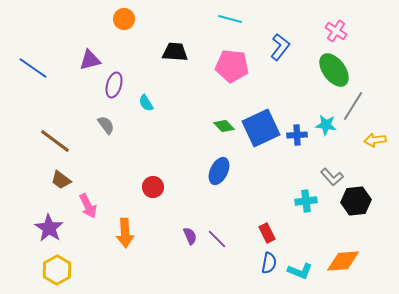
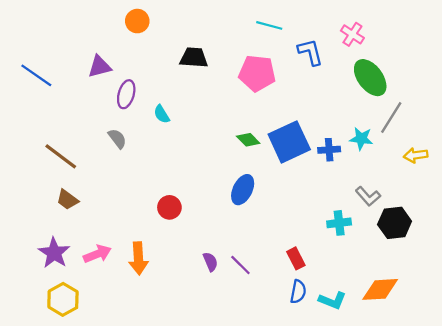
cyan line: (230, 19) -> (269, 25), moved
pink cross: (336, 31) -> (352, 34), moved
blue L-shape: (280, 47) -> (310, 52), turned -52
pink arrow: (88, 206) -> (97, 254), moved, turned -85

